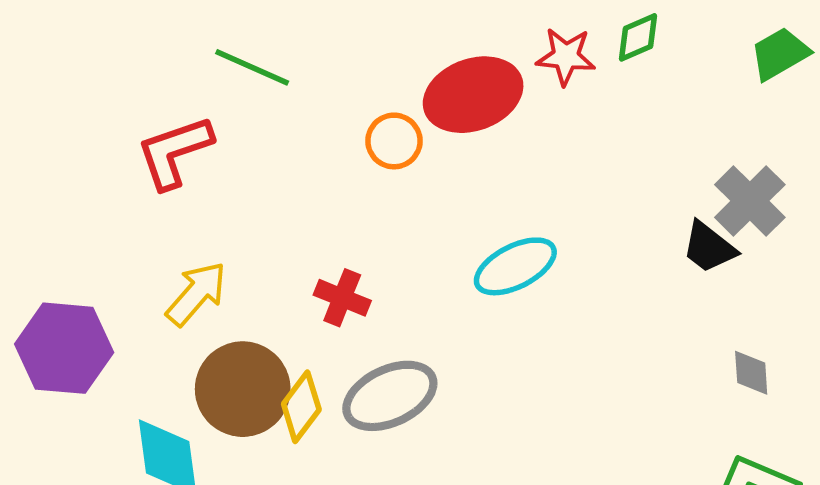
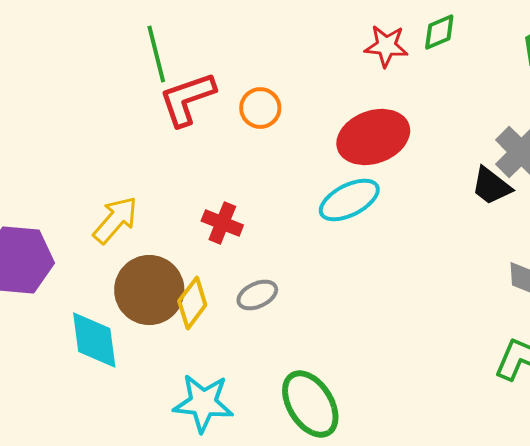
green line: (252, 67) -> (156, 54), turned 52
red ellipse: (473, 95) -> (373, 137), moved
red L-shape: (175, 152) -> (187, 99), moved
gray ellipse: (390, 396) -> (257, 295), size x0.6

